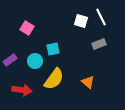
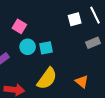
white square: (81, 21) -> (75, 19), turned -32
cyan circle: (35, 61) -> (28, 47), moved

